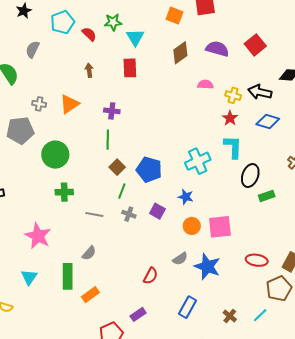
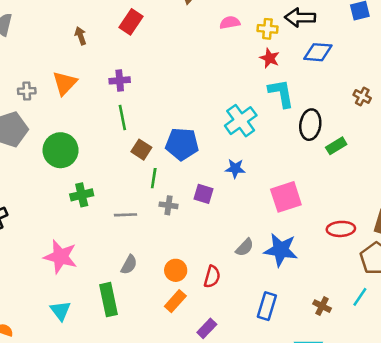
red rectangle: (130, 68) -> (131, 22), turned 48
orange circle: (192, 226) -> (176, 270), moved
orange rectangle: (90, 295) -> (175, 301), moved

